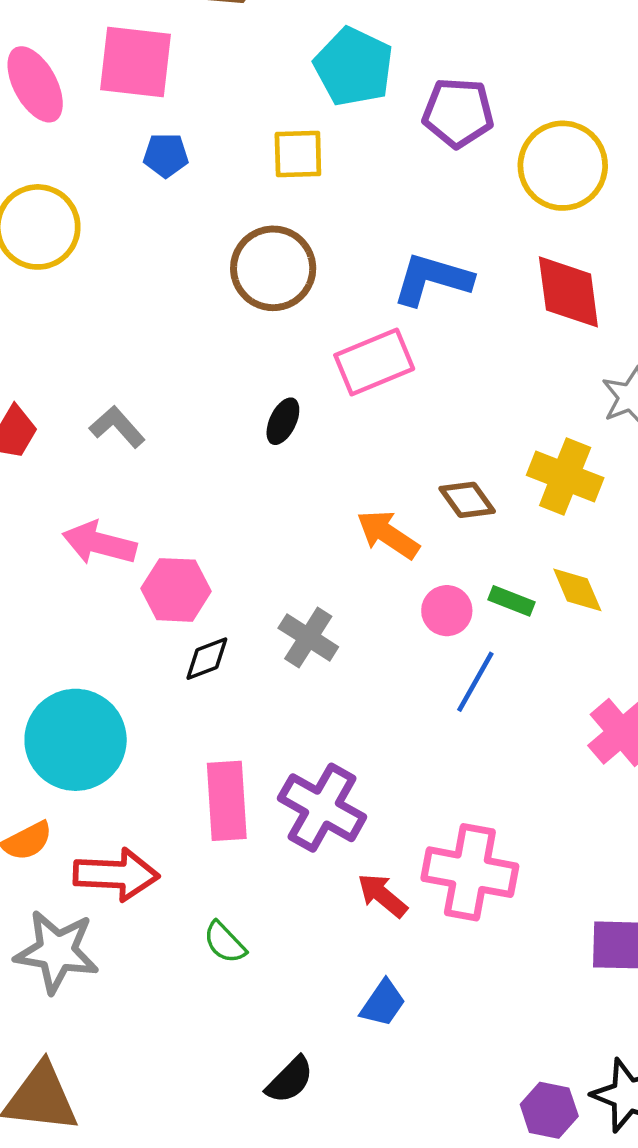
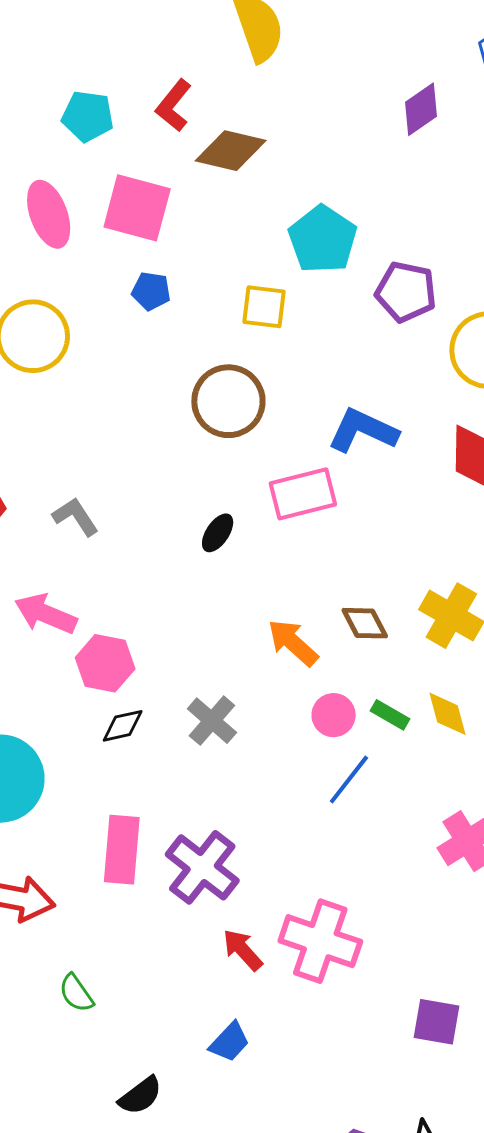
green semicircle: (225, 942) -> (76, 993), moved

